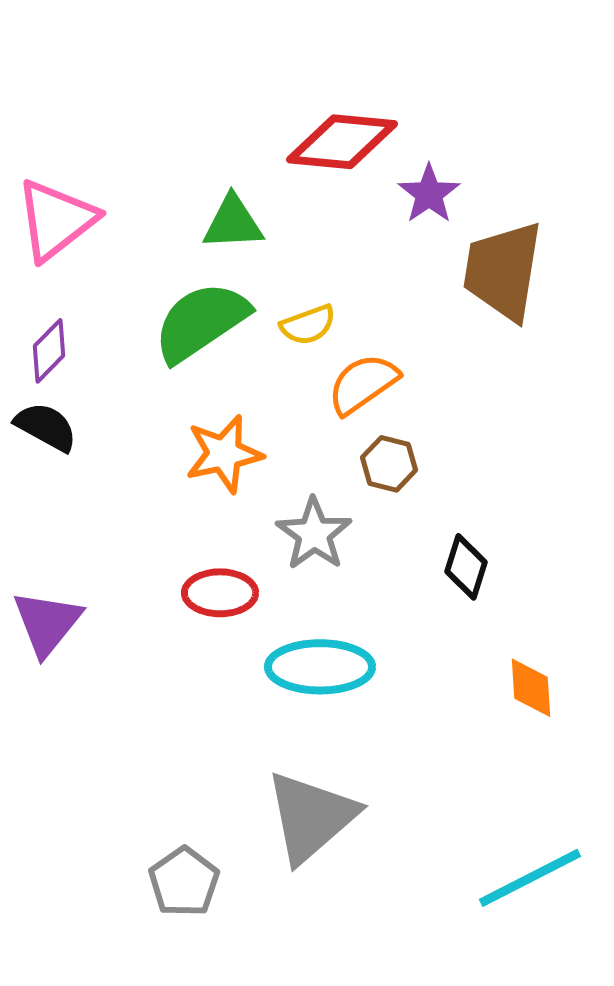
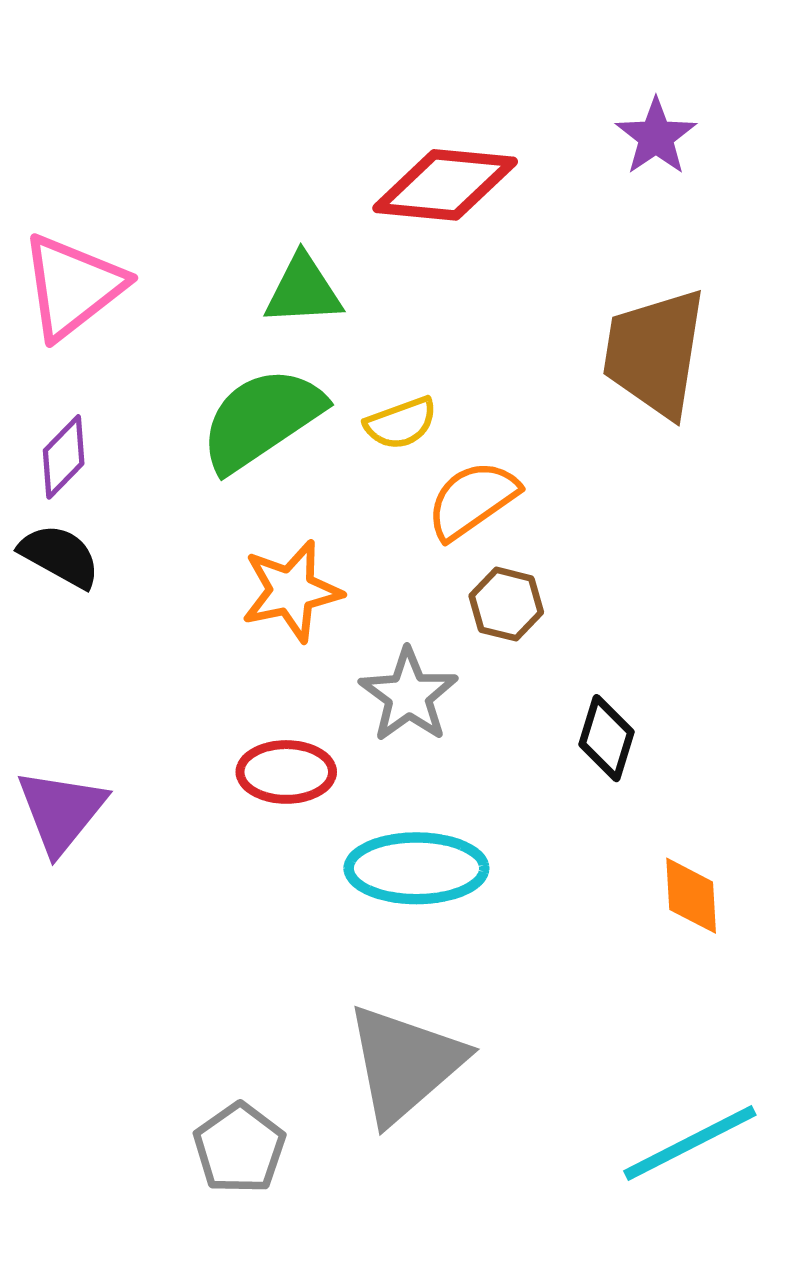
purple star: (429, 194) -> (656, 137), moved

